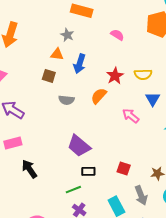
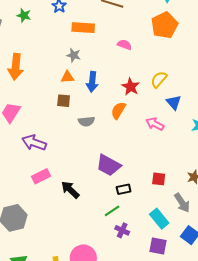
yellow semicircle: (143, 74) -> (159, 79), turned 144
black arrow: (29, 169) -> (70, 190), moved

